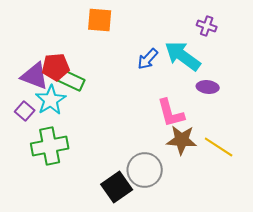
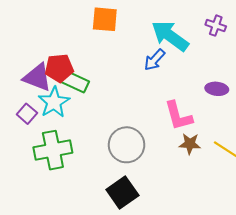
cyan arrow: (183, 56) -> (170, 36), moved
brown star: (182, 140) -> (190, 144), size x0.7
gray circle: (145, 170) -> (127, 145), moved

